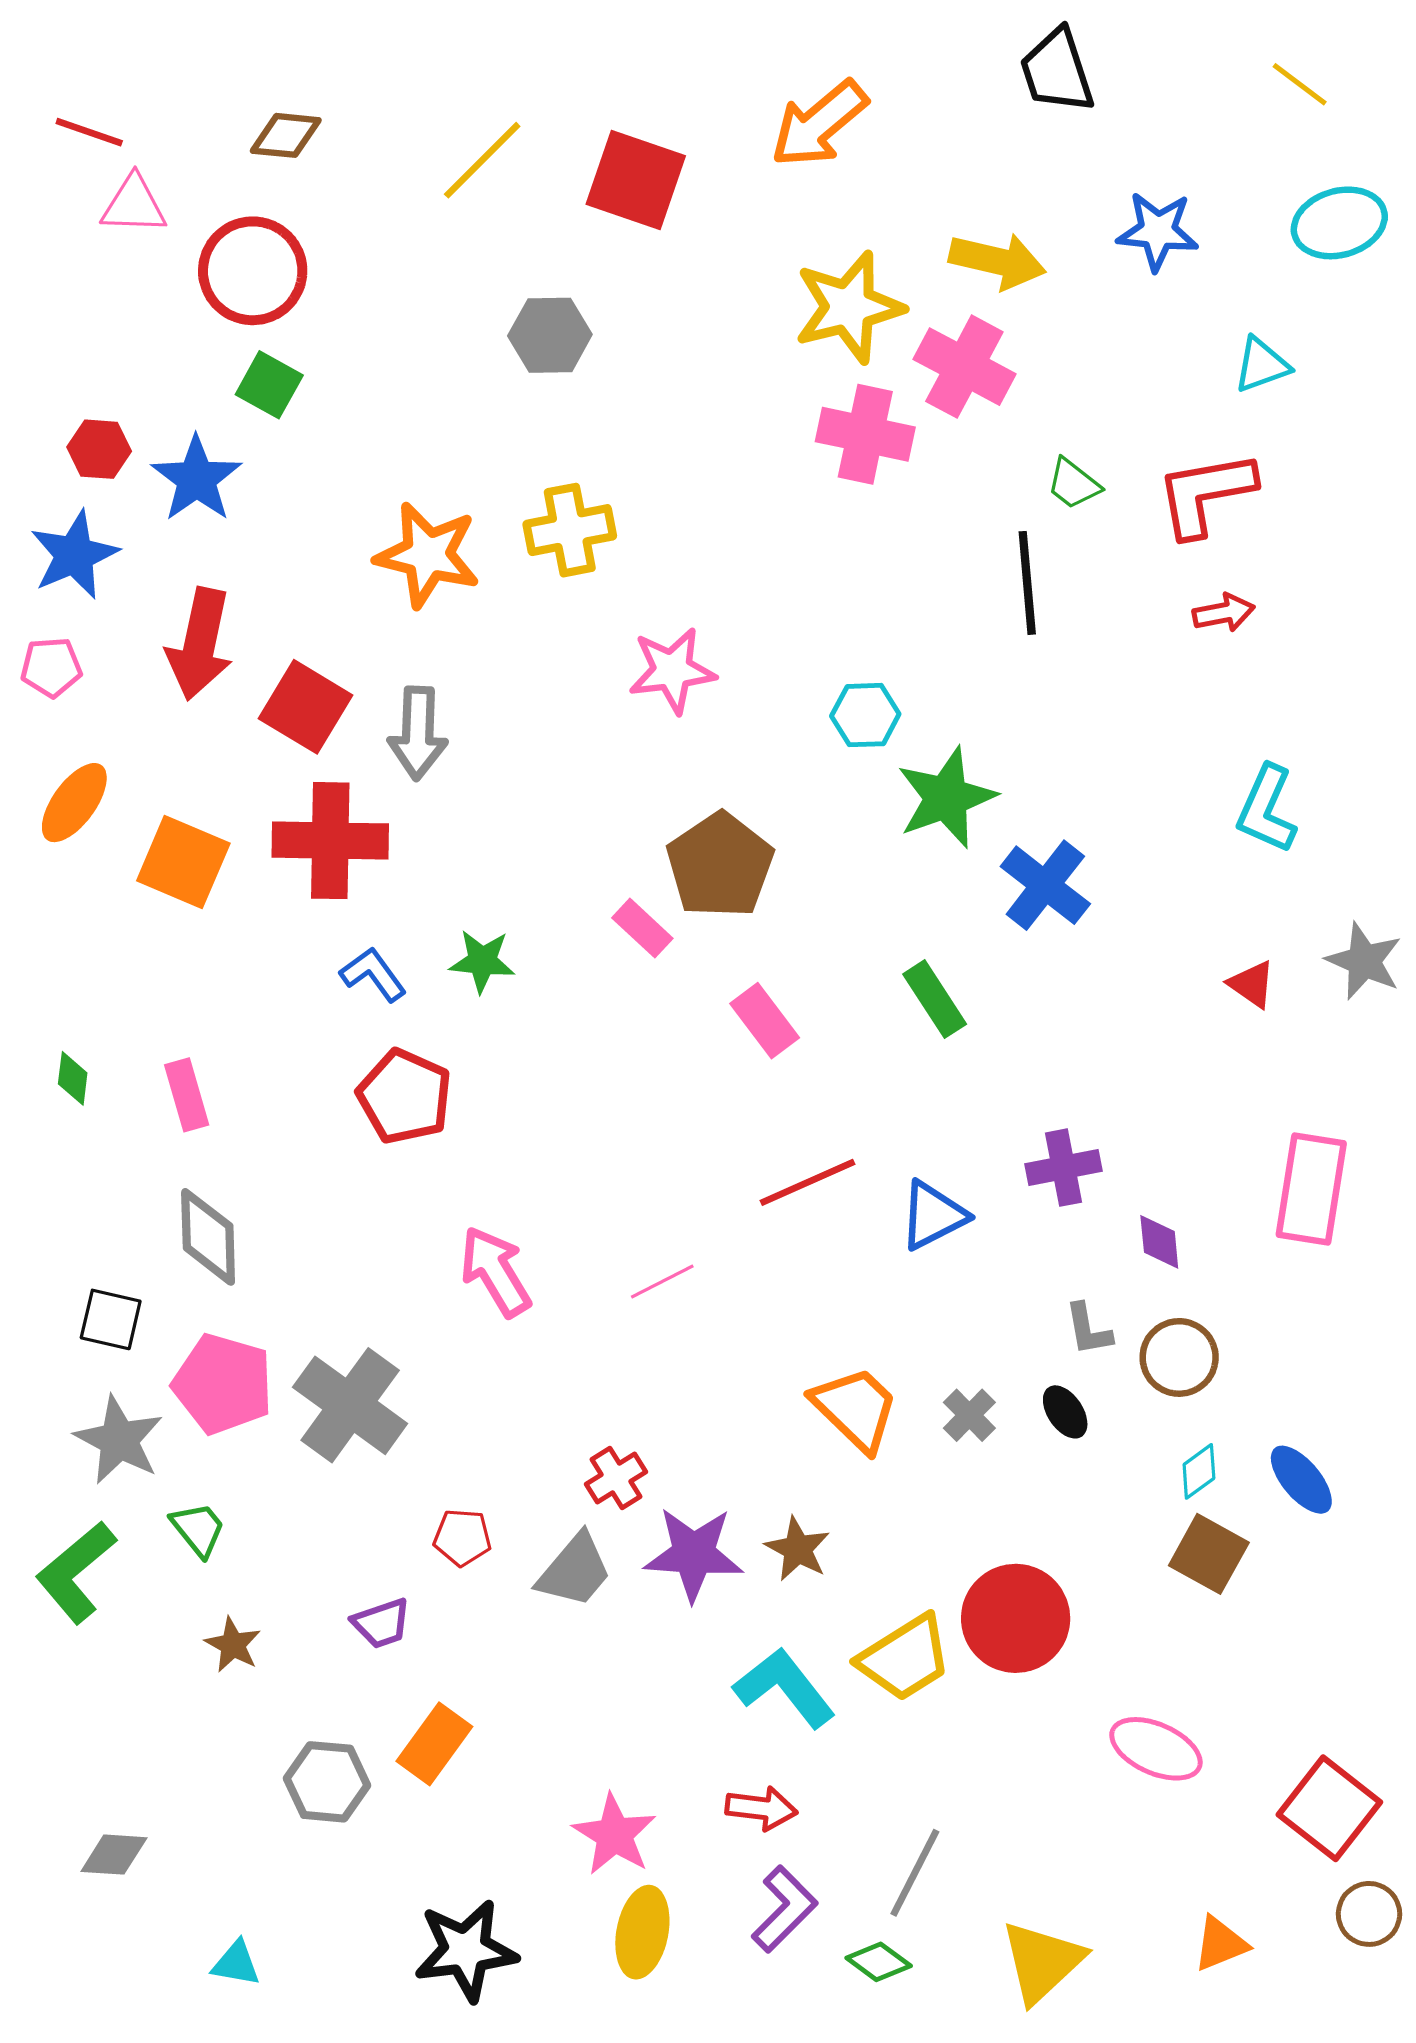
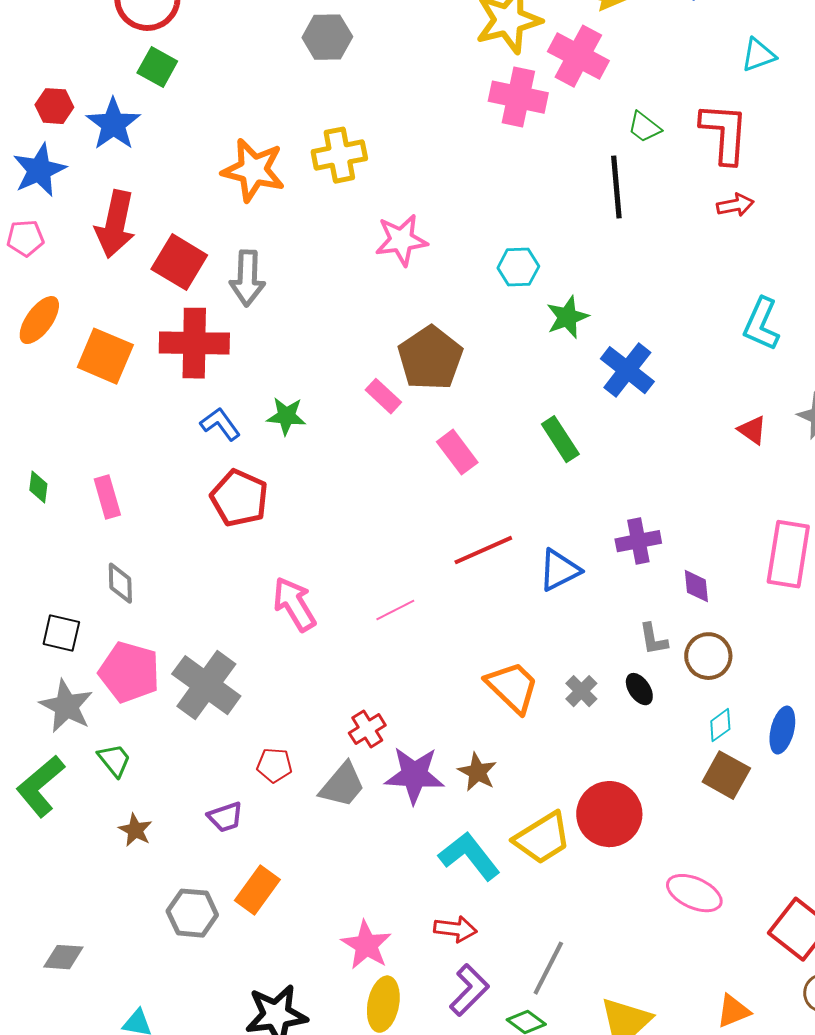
red L-shape: (1206, 494) -> (724, 133), turned 104
green star: (946, 798) -> (567, 317), size x0.7
gray diamond: (208, 1237) -> (120, 583), size x0.7
blue ellipse: (1301, 1480) -> (782, 730), turned 54

